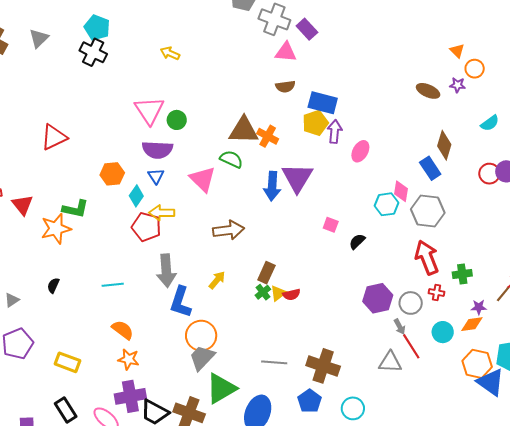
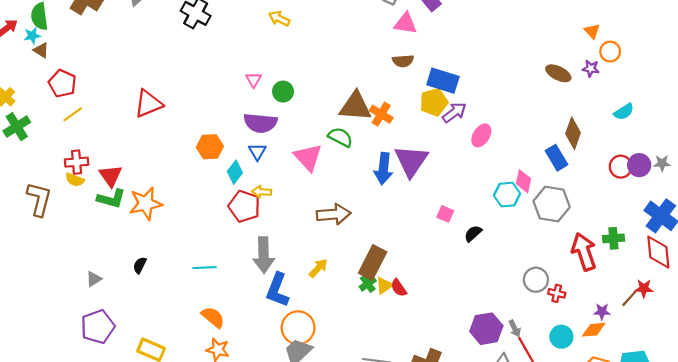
pink triangle: (149, 110) -> (254, 80), size x0.5
purple arrow: (335, 131) -> (454, 112), turned 45
green L-shape: (75, 209) -> (111, 199), moved
yellow arrow: (162, 213) -> (262, 192), size x0.7
red arrow: (427, 257) -> (584, 252), moved
brown rectangle: (266, 273) -> (373, 263), size x1.4
green cross: (462, 274) -> (613, 238), moved
red semicircle: (291, 294) -> (399, 288), turned 66
purple hexagon: (378, 298) -> (486, 329), moved
gray circle: (411, 303) -> (536, 280), moved

